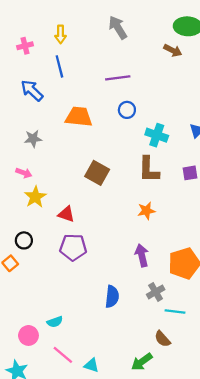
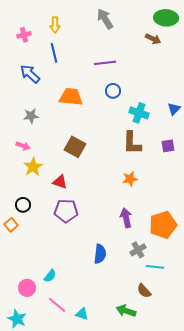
brown square: (97, 173) -> (75, 147), moved
cyan semicircle: (55, 322) -> (50, 276), turned -32
green arrow: (142, 362) -> (126, 311), turned 54

